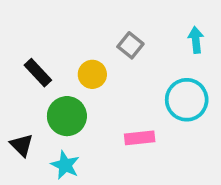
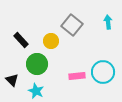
gray square: (130, 45) -> (72, 25), size x1.5
cyan circle: (187, 100) -> (103, 72), moved

